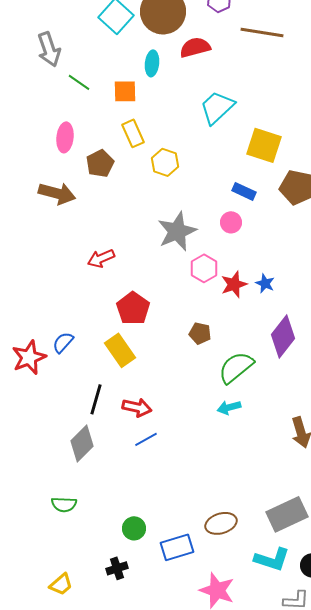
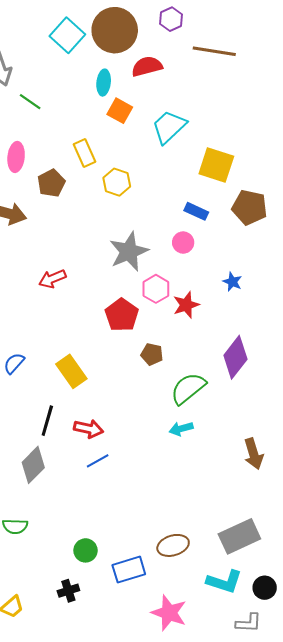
orange square: (125, 91) -> (120, 111), moved, turned 30
blue star: (265, 283) -> (232, 282), moved
red pentagon: (133, 308) -> (122, 315), moved

